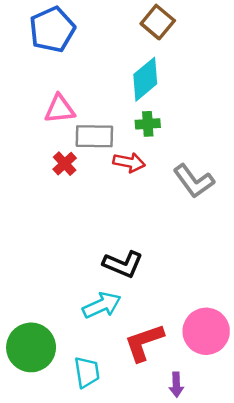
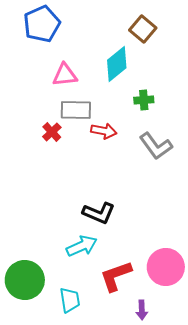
brown square: (158, 22) -> (143, 29), moved
pink triangle: (60, 109) -> (65, 75), moved
green cross: (148, 124) -> (144, 100), moved

